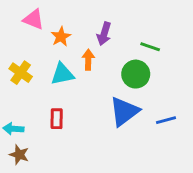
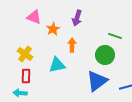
purple arrow: (104, 34) -> (77, 18), moved
cyan triangle: (62, 74) -> (57, 65), moved
red rectangle: (57, 119) -> (26, 76), moved

